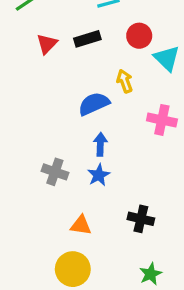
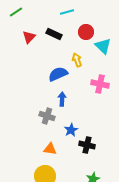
black rectangle: (87, 39) -> (54, 34), turned 42
gray cross: (55, 172) -> (47, 116), moved
blue star: (99, 175) -> (71, 130), moved

